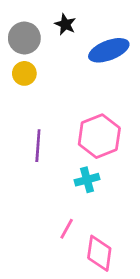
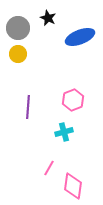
pink hexagon: (99, 136) -> (73, 100), size x0.7

